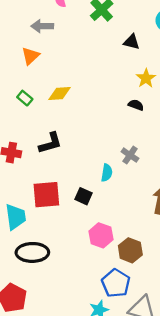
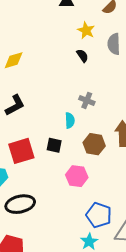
black semicircle: (136, 105) -> (82, 56), turned 48
brown hexagon: (130, 250) -> (94, 144), moved

